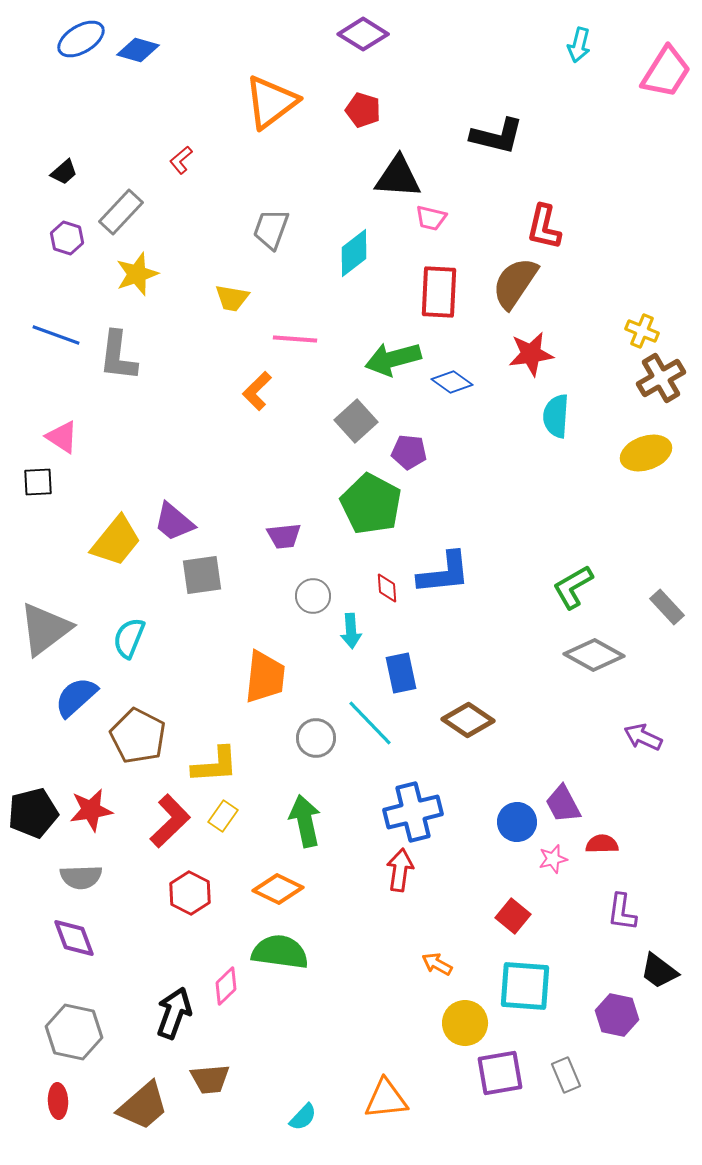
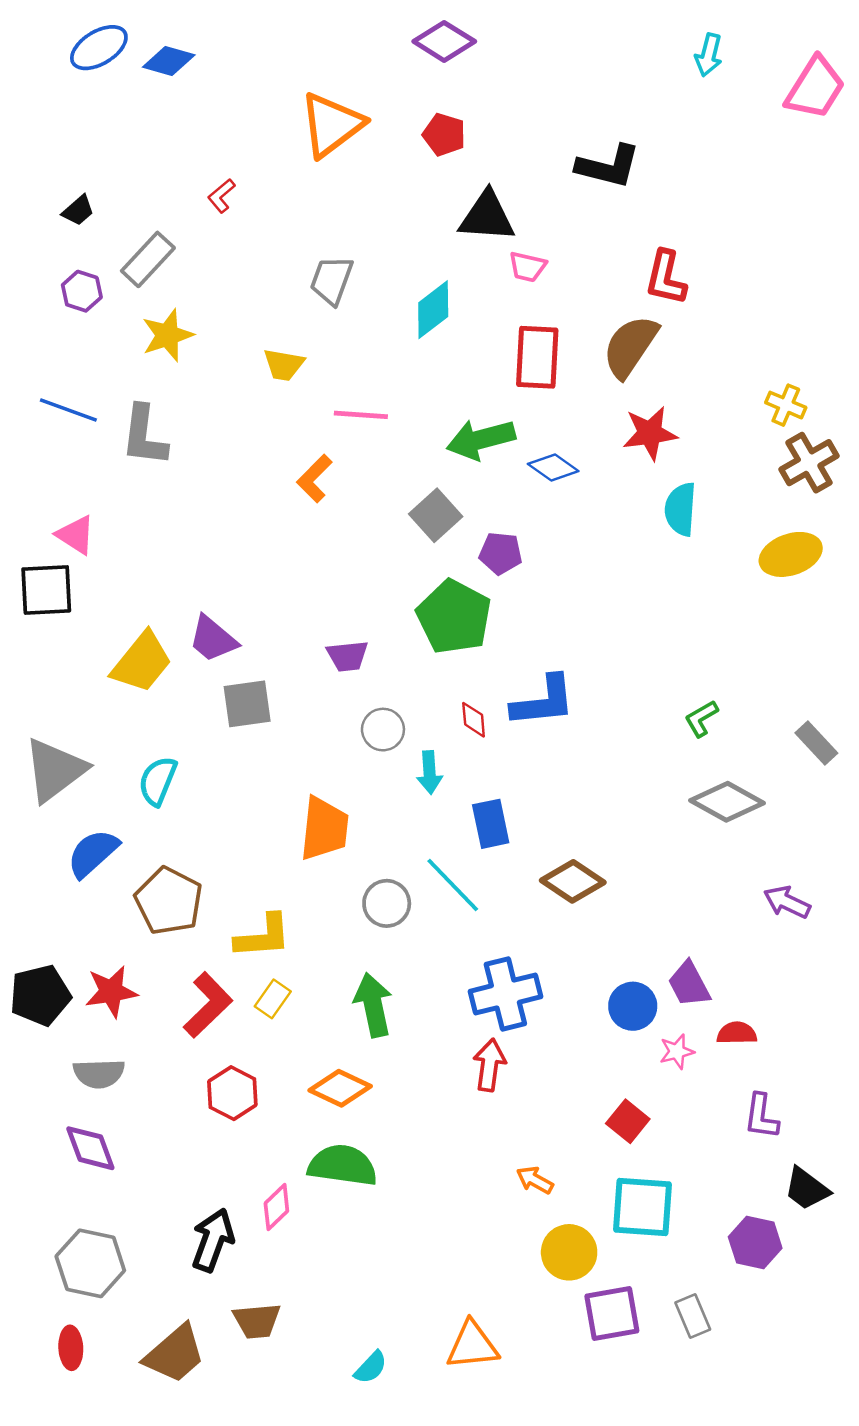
black square: (38, 482) -> (46, 590), size x1.5
green L-shape: (573, 587) -> (701, 719), size x0.7

